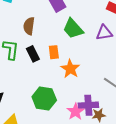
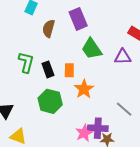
brown semicircle: (29, 26) -> (49, 29), moved
green hexagon: (44, 99) -> (50, 101), moved

